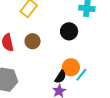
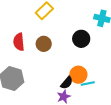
cyan line: (81, 75) -> (88, 83), turned 32

